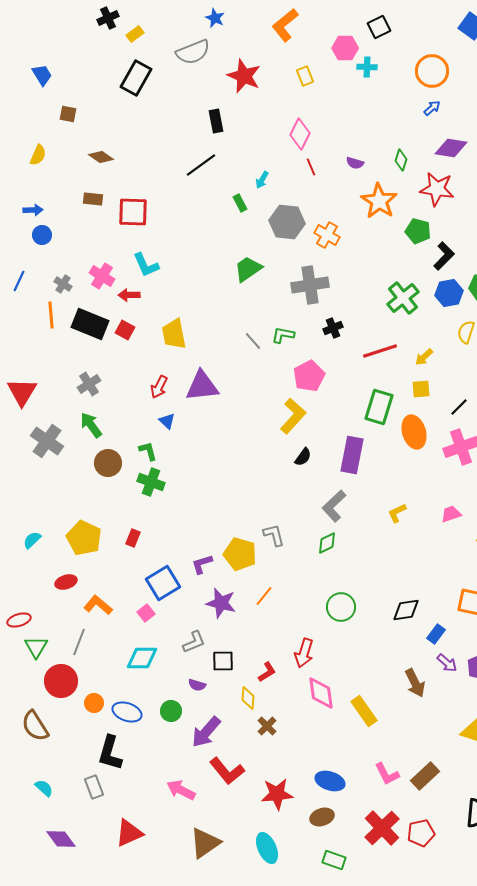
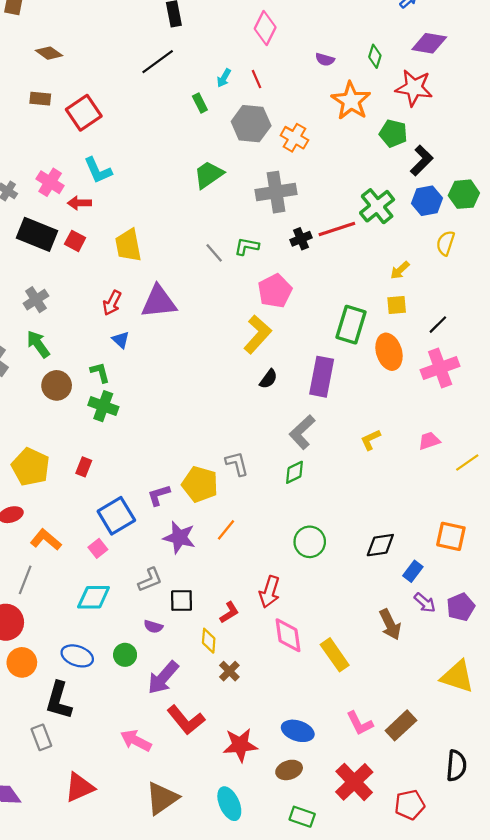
red line: (311, 167) -> (256, 79), moved
red square: (133, 212) -> (84, 113), turned -36
red line: (380, 351) -> (337, 229), moved
orange circle: (94, 703) -> (22, 662), moved, size x1.4
red pentagon: (421, 833) -> (410, 805), moved

